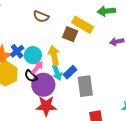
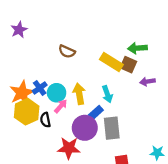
brown square: (70, 34) -> (128, 65), moved
cyan arrow: (57, 72) -> (107, 94), moved
black semicircle: (31, 76) -> (45, 120), moved, turned 32
purple circle: (43, 85) -> (85, 128), moved

